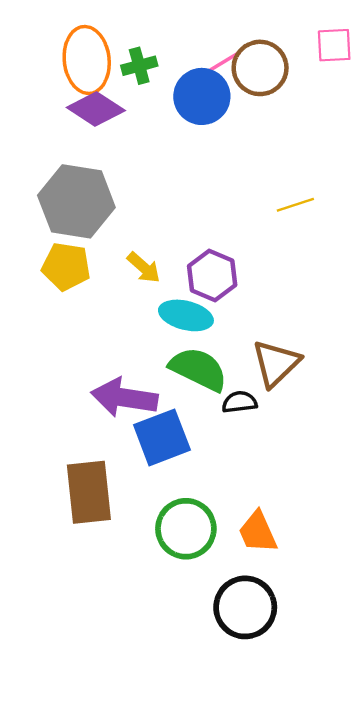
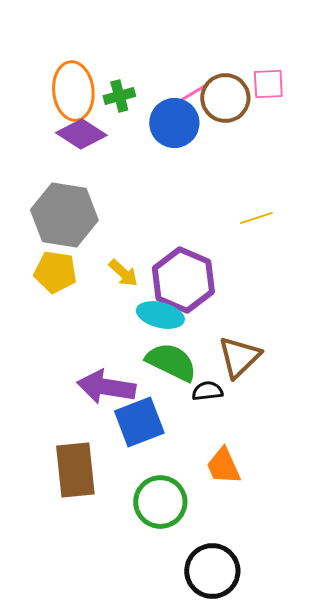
pink square: (334, 45) -> (268, 84), moved
purple hexagon: (212, 276) -> (183, 280), size x1.4
orange trapezoid: (258, 532) -> (223, 466), moved

